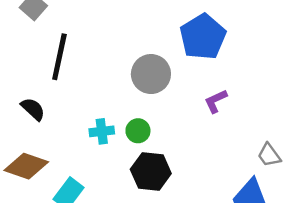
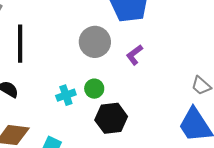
purple L-shape: (216, 101) -> (134, 55), moved

